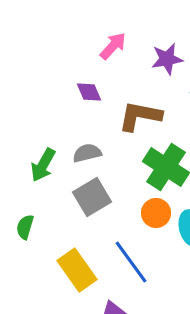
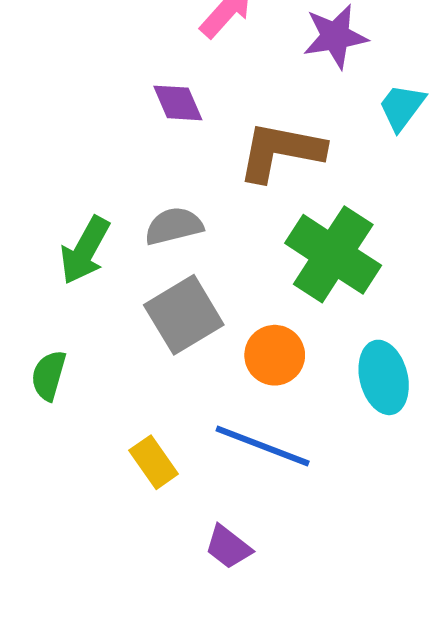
orange circle: (156, 213) -> (275, 355), moved
blue line: (131, 262) -> (263, 446), turned -33
yellow rectangle: (77, 270) -> (154, 462), size x0.6

